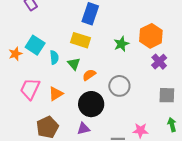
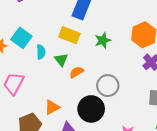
green star: (121, 44) -> (103, 40), moved
orange triangle: (56, 94) -> (52, 107), moved
black circle: (91, 104) -> (91, 109), moved

